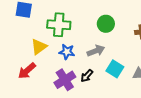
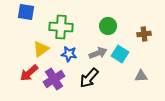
cyan square: (115, 69) -> (120, 54), moved
black arrow: (87, 76) -> (89, 78), size x1.5
purple cross: (65, 80) -> (54, 79), moved

